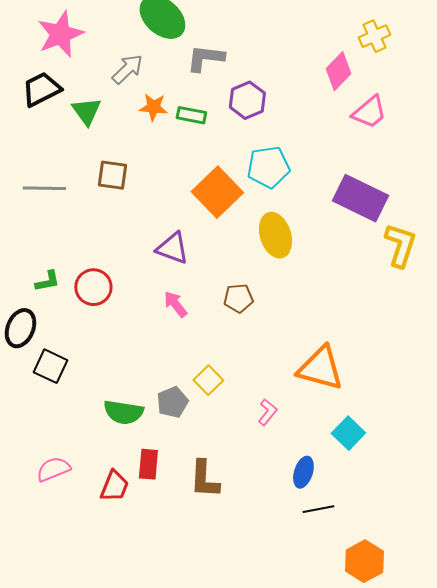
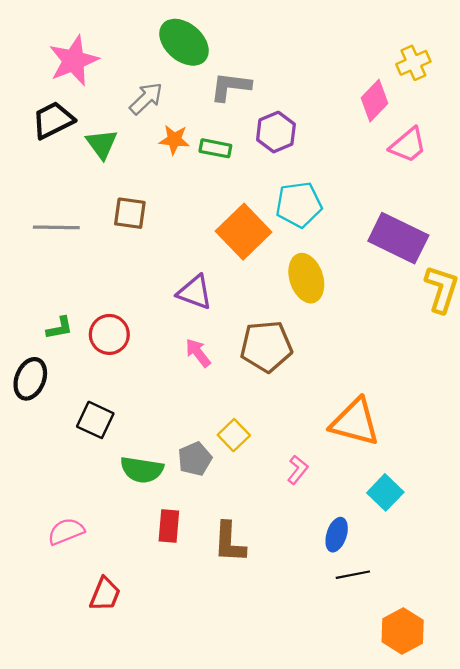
brown pentagon: (238, 298) -> (266, 346), size x1.6
black square: (50, 366) -> (95, 420), moved
red trapezoid: (114, 486) -> (105, 594), moved

